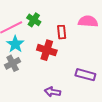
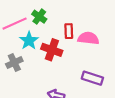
pink semicircle: (88, 21) -> (88, 38), moved
cyan star: (15, 44) -> (29, 41), moved

